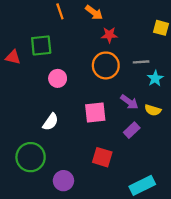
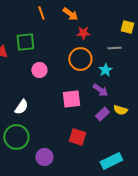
gray line: (141, 62) -> (114, 48), moved
cyan star: (155, 78) -> (105, 70), moved
yellow semicircle: (153, 110) -> (120, 110), moved
white semicircle: (51, 122) -> (21, 107), moved

